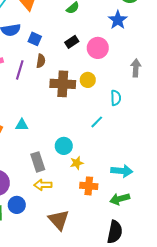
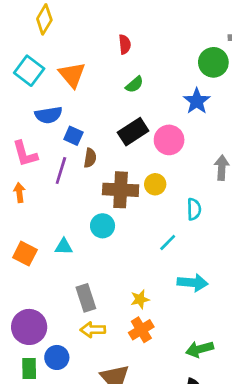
blue square: (35, 39) -> (73, 136), moved
black rectangle: (72, 42) -> (133, 132), size x1.5
cyan circle: (64, 146) -> (103, 226), moved
cyan arrow: (122, 171) -> (193, 283), moved
orange cross: (89, 186) -> (141, 330), moved, turned -36

